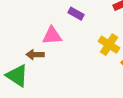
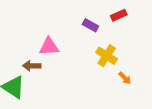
purple rectangle: (76, 14) -> (90, 25), moved

